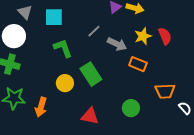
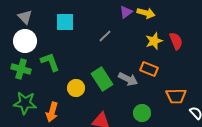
gray triangle: (25, 12) -> (25, 17), moved
gray arrow: (117, 44) -> (128, 79), moved
green L-shape: (63, 48) -> (50, 62), moved

